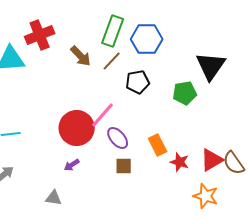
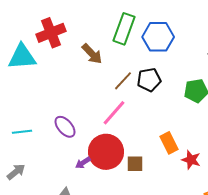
brown line: (112, 61) -> (123, 81), moved
red circle: (77, 128) -> (106, 152), moved
purple ellipse: (118, 138) -> (65, 127), moved

